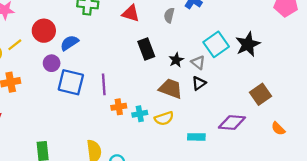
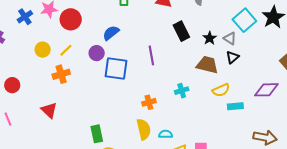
red circle: (44, 31) -> (71, 19), moved
yellow line: (15, 45) -> (66, 50), moved
purple line: (104, 84) -> (151, 55), moved
orange cross: (119, 107) -> (149, 102), moved
yellow semicircle: (164, 118) -> (221, 90), moved

